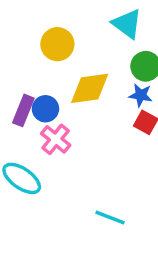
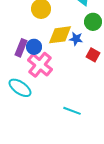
blue star: (141, 95) -> (76, 39), moved
pink cross: (56, 139) -> (40, 65), size x1.4

